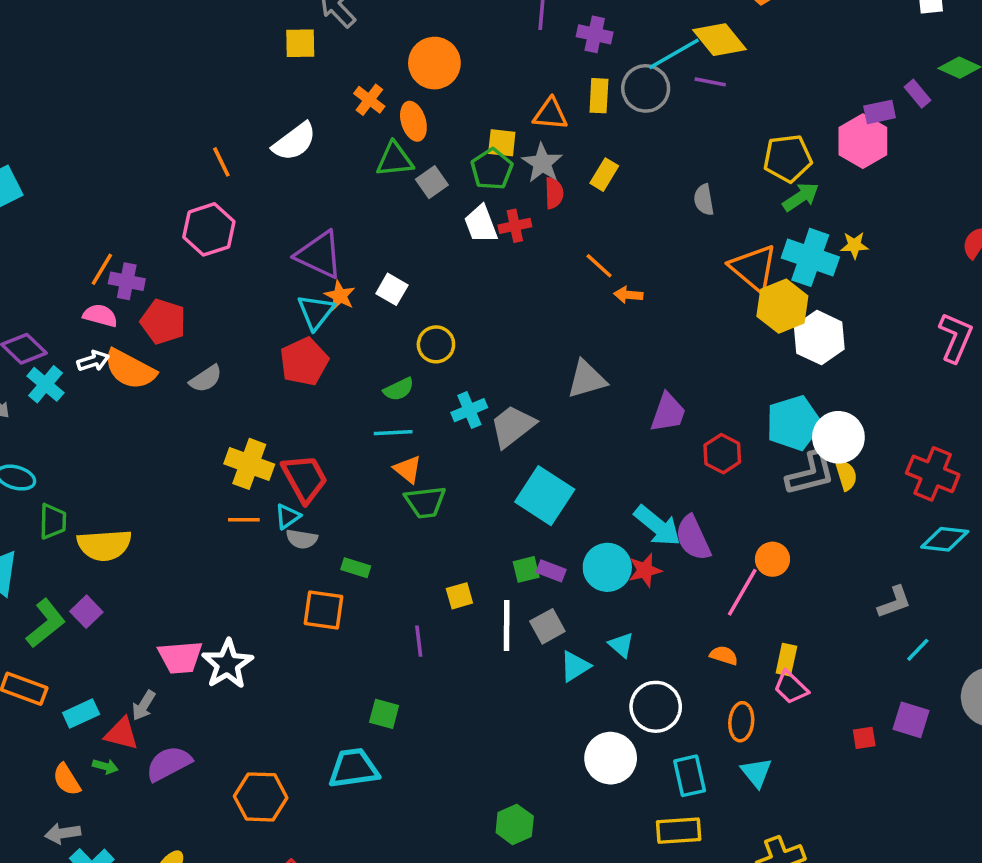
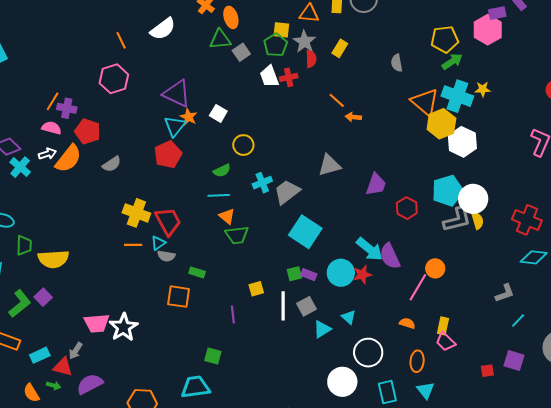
orange semicircle: (130, 369) -> (68, 159), turned -80

